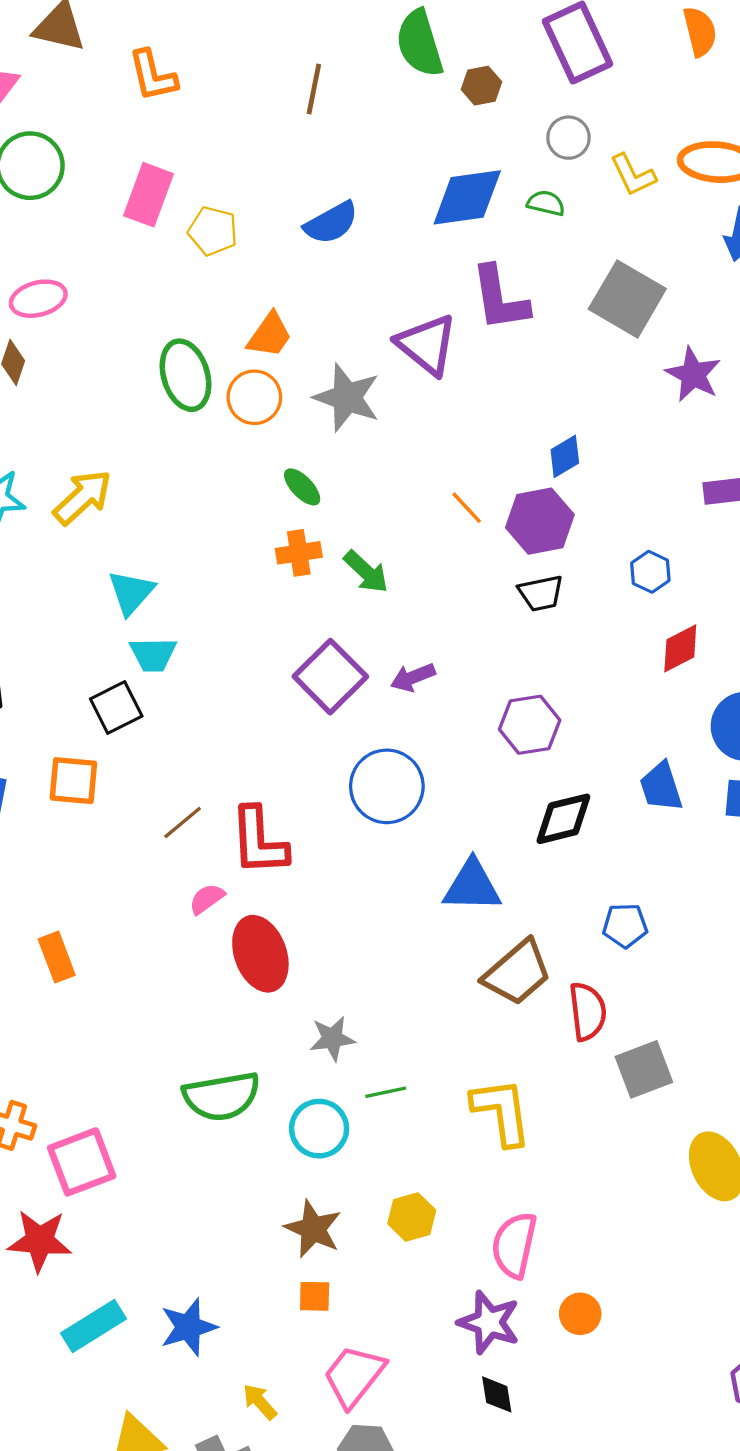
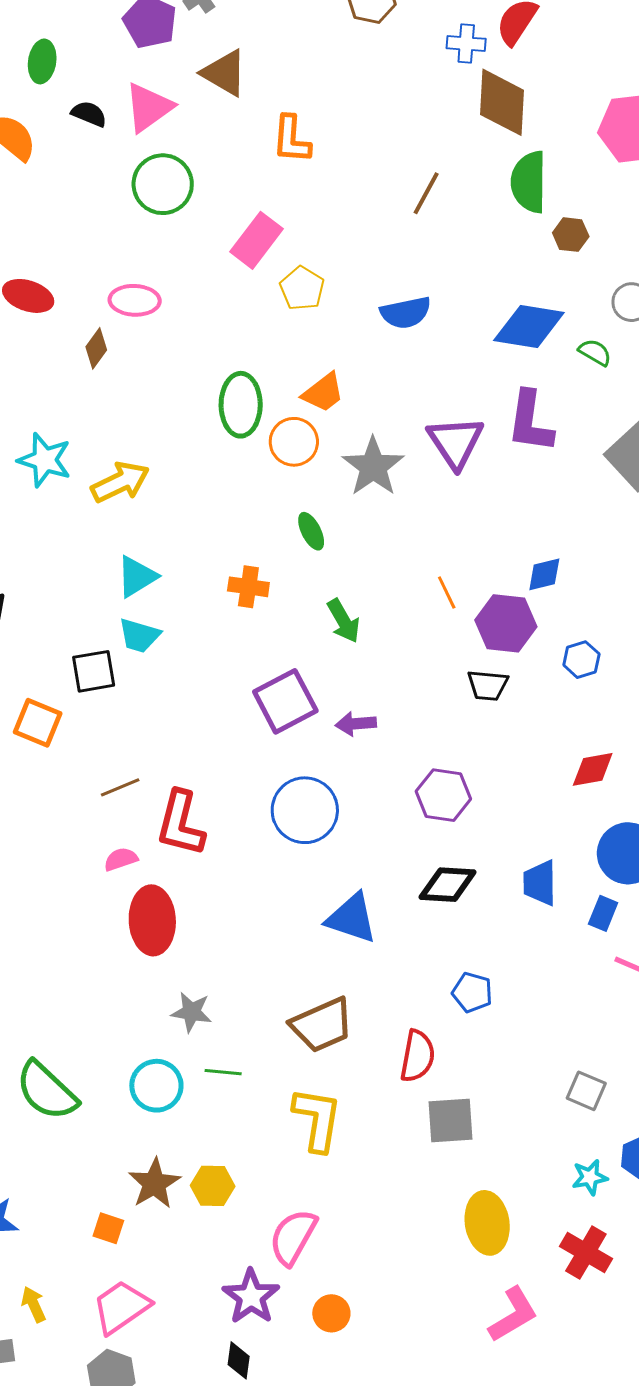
orange cross: (299, 553) -> (248, 587), moved
blue hexagon: (650, 572) -> (581, 660), moved
brown trapezoid: (517, 973) -> (322, 1025), moved
green semicircle: (222, 1096) -> (47, 1091), moved, turned 36
brown star: (313, 1229) -> (154, 1183), moved

